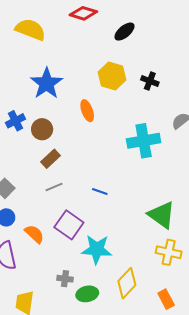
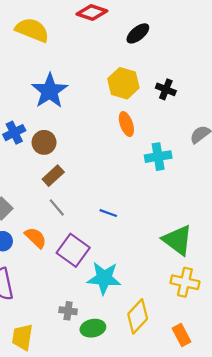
orange ellipse: (87, 111) -> (126, 124), moved
cyan cross: (144, 141) -> (158, 157), size x0.7
gray line: (54, 187) -> (57, 207), turned 72
orange semicircle: (34, 234) -> (36, 238), moved

